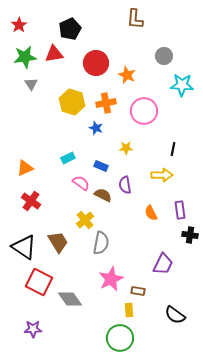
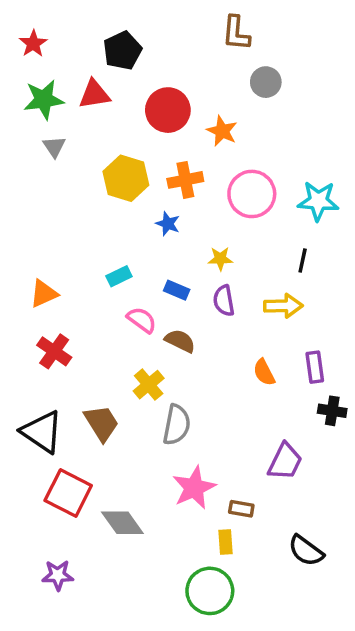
gray circle: (164, 56) -> (266, 82), moved
cyan star: (182, 85) -> (318, 201), moved
purple semicircle: (125, 185) -> (224, 301), moved

